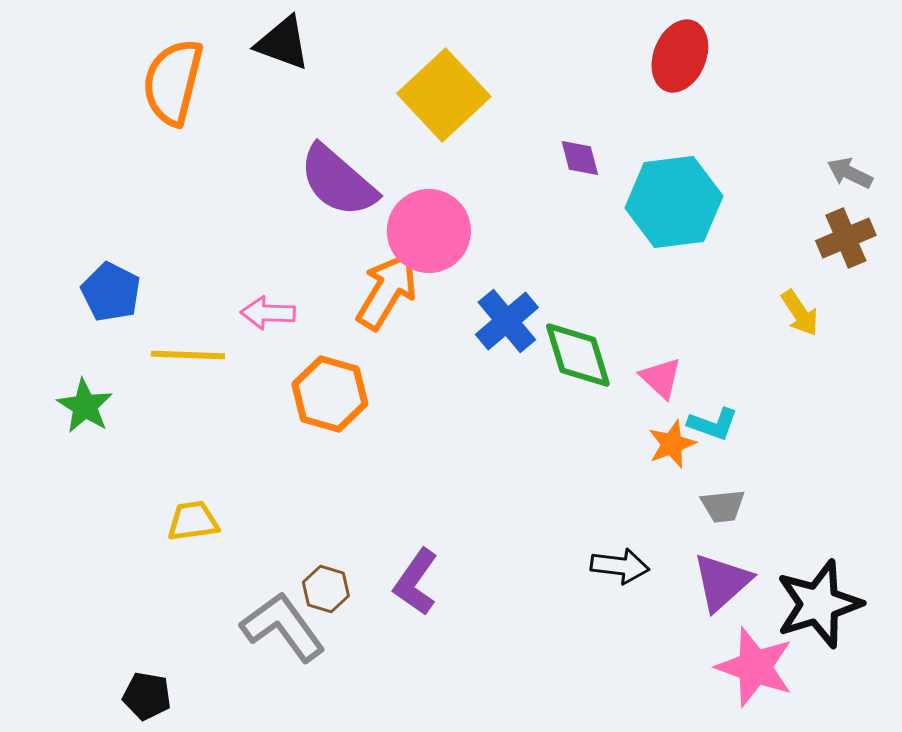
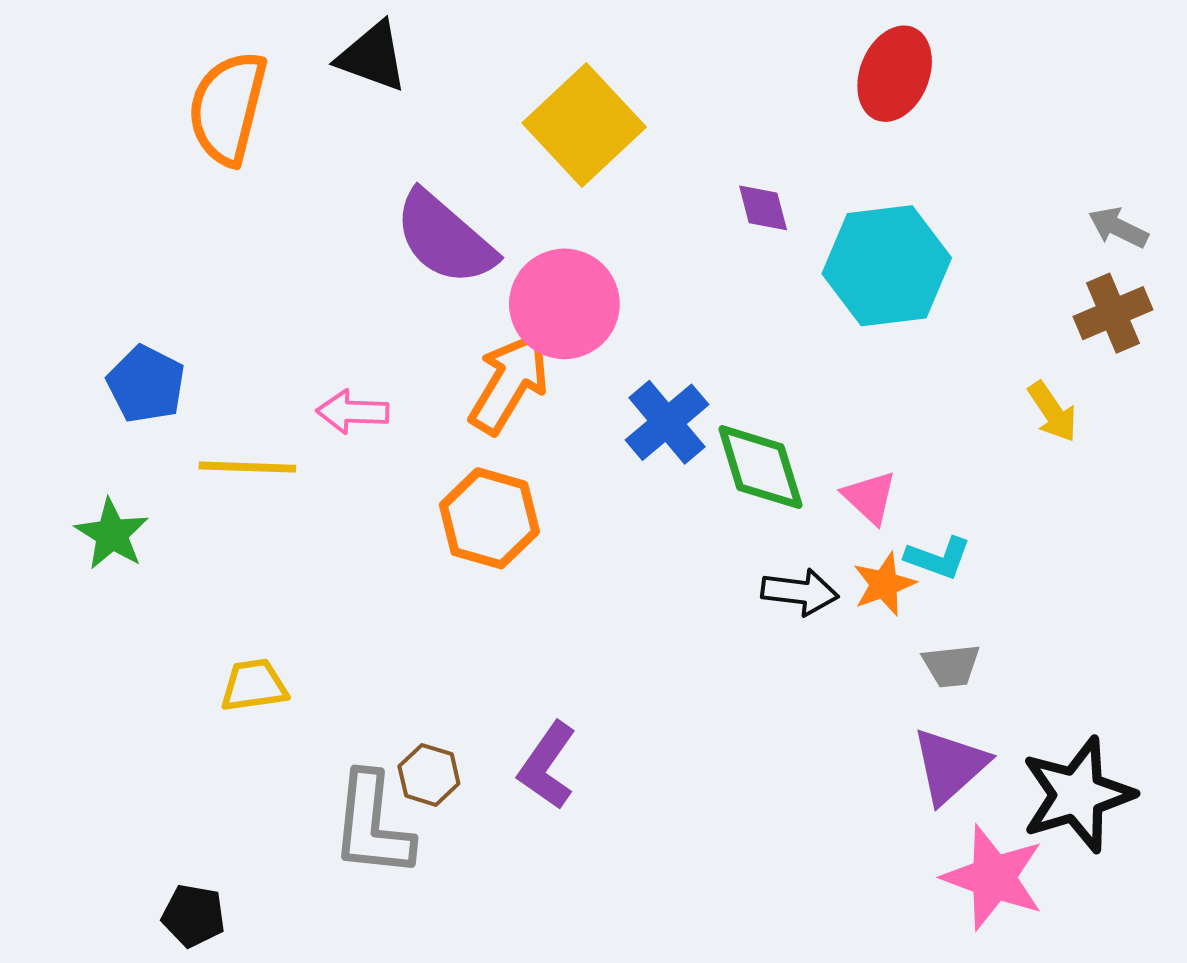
orange hexagon: (330, 394) -> (489, 518), moved
black arrow: (620, 566) -> (800, 592), moved
gray L-shape: (283, 627) -> (372, 825), turned -138

